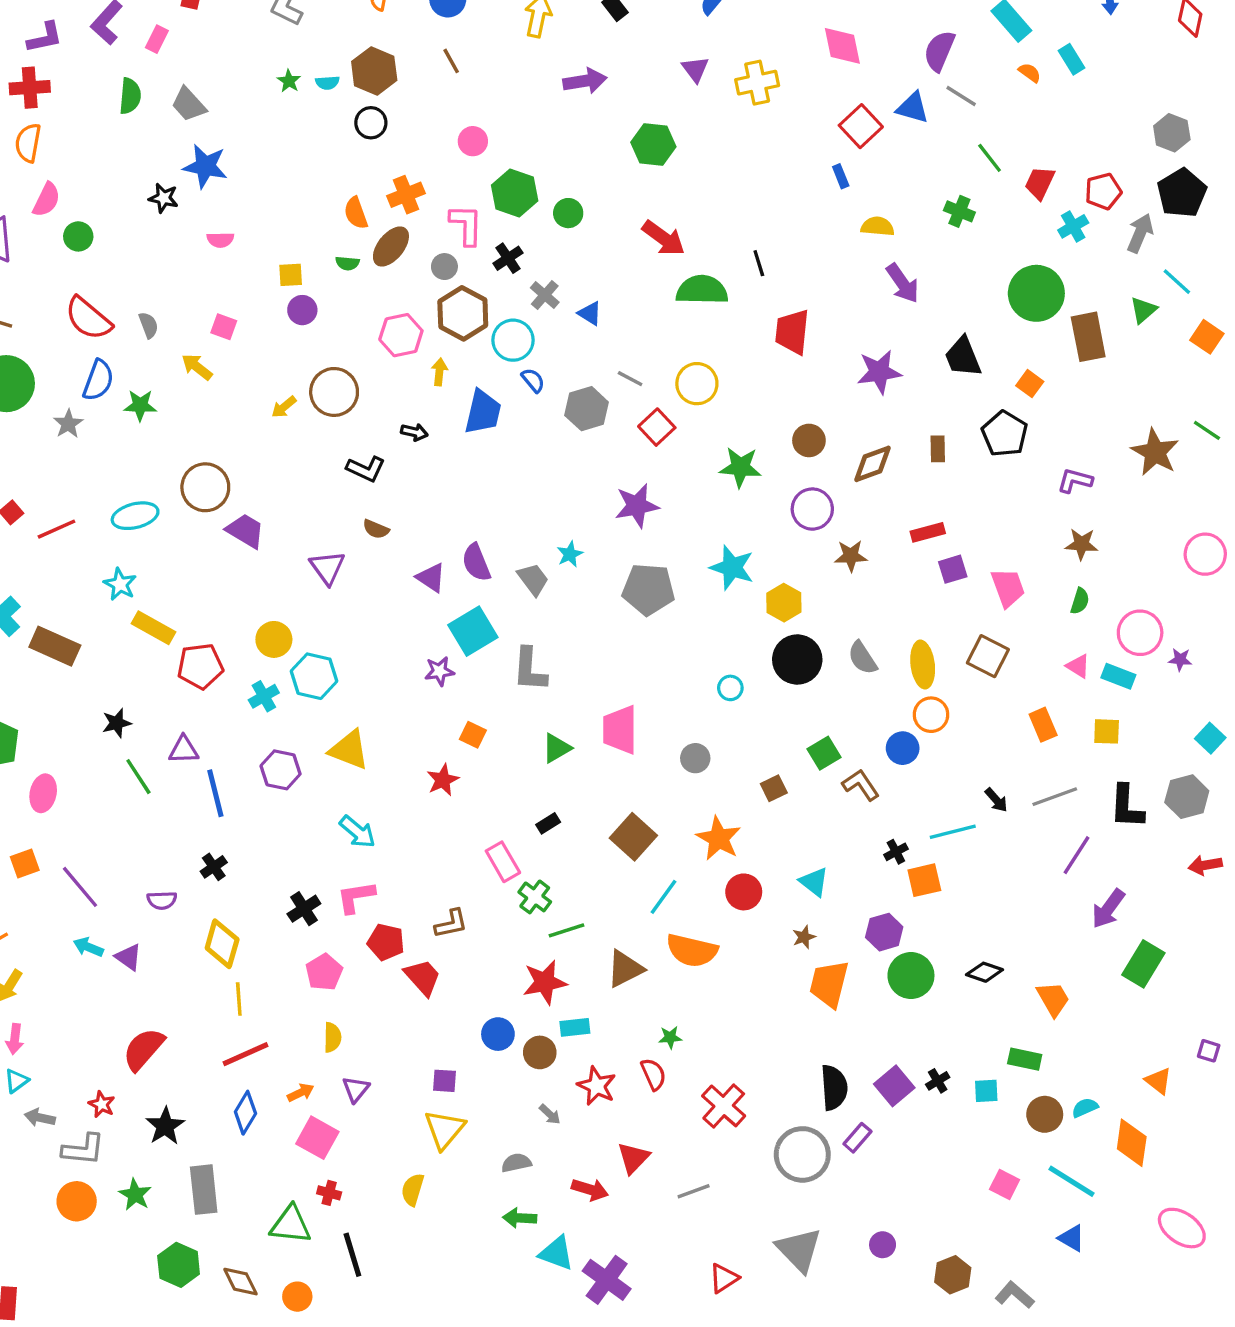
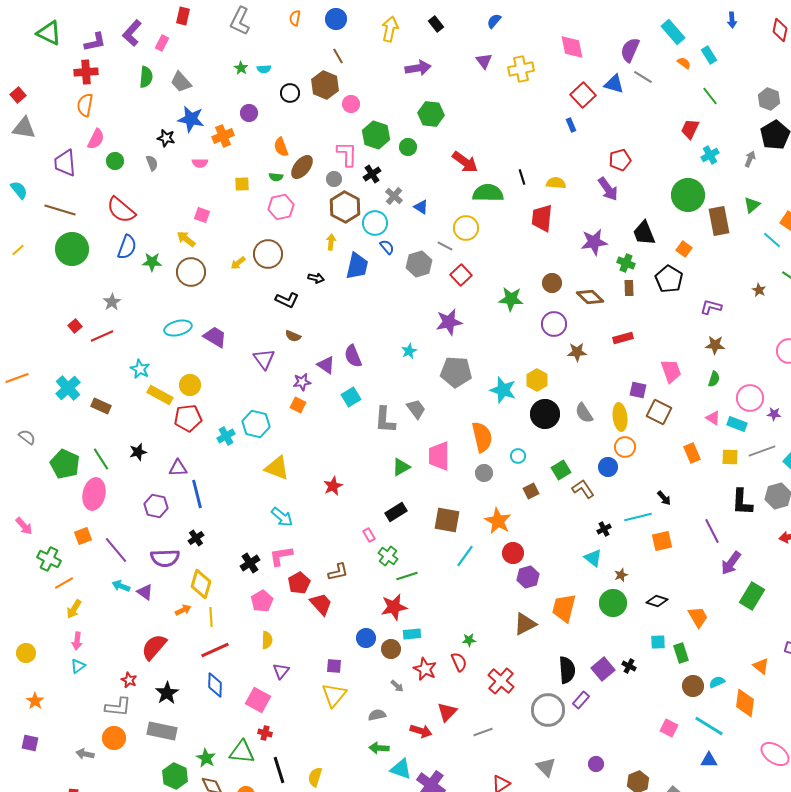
brown hexagon: (374, 71) -> (325, 85), moved
green hexagon: (653, 144) -> (431, 114), moved
green line: (990, 158) -> (710, 96), moved
red pentagon: (1103, 191) -> (620, 160), moved
orange cross: (406, 195) -> (223, 136), moved
green cross: (959, 211) -> (626, 263), moved
yellow semicircle: (878, 226) -> (556, 183), moved
gray arrow: (1140, 233) -> (750, 159), size x0.7
cyan line: (1177, 282) -> (772, 240), moved
purple circle: (302, 310) -> (249, 113), moved
gray semicircle: (148, 325) -> (152, 163), moved
pink hexagon: (401, 335) -> (281, 207), moved
yellow circle: (697, 384) -> (466, 228), moved
gray star: (68, 424) -> (112, 302), moved
brown star: (1155, 452) -> (759, 290), size x0.5
brown diamond: (872, 464) -> (590, 297), turned 64
brown circle: (205, 487) -> (191, 272), moved
cyan ellipse: (135, 516) -> (178, 328), moved
cyan star: (732, 568) -> (503, 390), moved
purple square: (953, 569) -> (638, 390), moved, turned 30
gray trapezoid: (533, 579) -> (416, 409), moved
cyan square: (473, 631) -> (351, 397), size x0.7
yellow circle: (274, 639) -> (190, 385), moved
brown rectangle: (55, 646) -> (101, 406), size x0.7
purple star: (439, 671) -> (302, 382), moved
cyan circle: (730, 688) -> (518, 456), moved
orange square: (473, 735) -> (298, 405), moved
purple hexagon: (281, 770) -> (156, 506), moved
green line: (138, 777) -> (101, 459), moved
pink ellipse: (43, 793) -> (94, 494), size x1.4
gray line: (1055, 797) -> (762, 451), moved
black rectangle: (548, 823) -> (396, 512), size x1.5
brown square: (633, 837) -> (447, 520), turned -32
purple line: (1076, 855) -> (712, 531), turned -60
pink rectangle: (503, 862) -> (369, 535), size x0.6
orange square: (924, 880) -> (662, 541), moved
cyan triangle: (814, 882) -> (593, 558), moved
purple semicircle: (162, 900) -> (165, 558), size x1.6
purple hexagon: (884, 932) -> (528, 577), moved
brown star: (804, 937) -> (621, 575), moved
red pentagon: (386, 942) -> (299, 583), turned 30
orange semicircle: (692, 950) -> (482, 437), moved, turned -116
brown triangle: (625, 969) -> (525, 624), moved
green rectangle: (1025, 1059) -> (681, 653), turned 60
black cross: (938, 1081) -> (629, 666), turned -32
cyan square: (986, 1091) -> (658, 642), moved
orange arrow: (301, 1093) -> (183, 610), moved
blue diamond: (245, 1113) -> (215, 685), turned -30
gray arrow: (40, 1118) -> (85, 754), moved
gray rectangle: (204, 1190) -> (162, 731), moved, turned -72
yellow semicircle: (413, 1190) -> (315, 777), moved
green star: (135, 1195) -> (206, 758), moved
blue triangle: (1071, 1238) -> (709, 760), turned -30
gray triangle: (799, 1250) -> (546, 767), size x0.7

